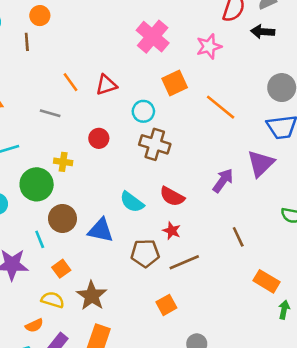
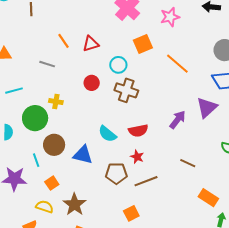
red circle: (99, 138) -> (92, 83), moved
red semicircle: (172, 196) -> (138, 131), turned -42
brown line: (238, 237) -> (188, 163), turned -42

